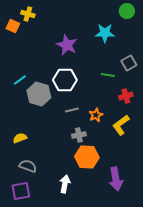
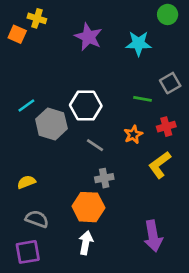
purple star: (67, 45) -> (88, 37), moved
gray line: (72, 110) -> (95, 145), turned 48
orange star: (96, 115) -> (133, 135), moved
orange hexagon: (87, 157) -> (88, 207), moved

